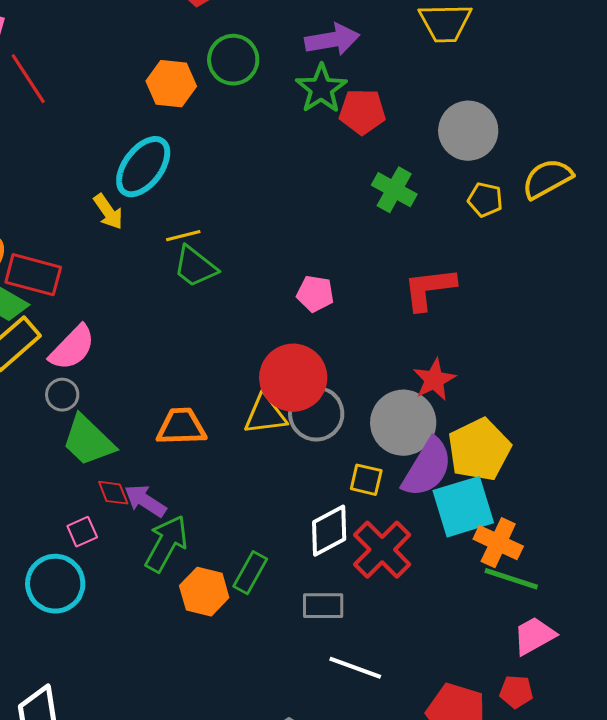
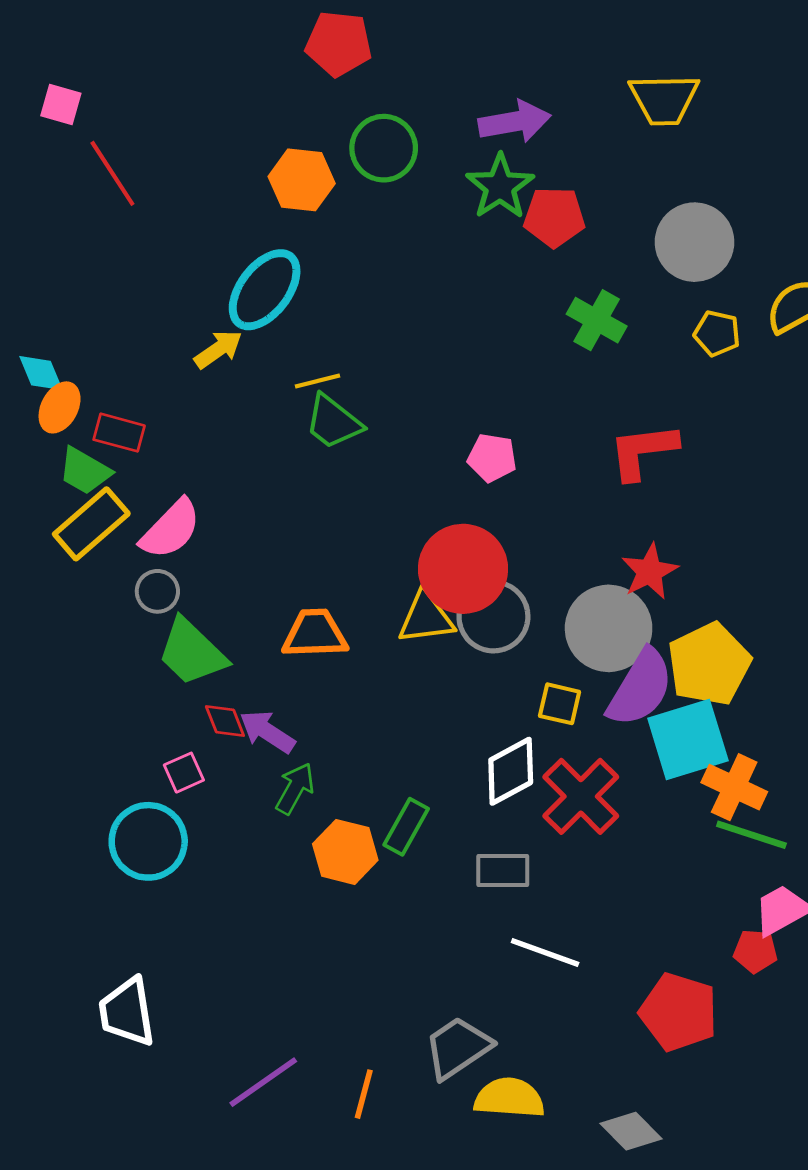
yellow arrow: (108, 212) -> (218, 349), turned -90
red rectangle: (33, 275) -> (119, 433), size x0.7
green arrow: (166, 544) -> (295, 788), size x0.7
red pentagon: (516, 692) -> (755, 951), moved

